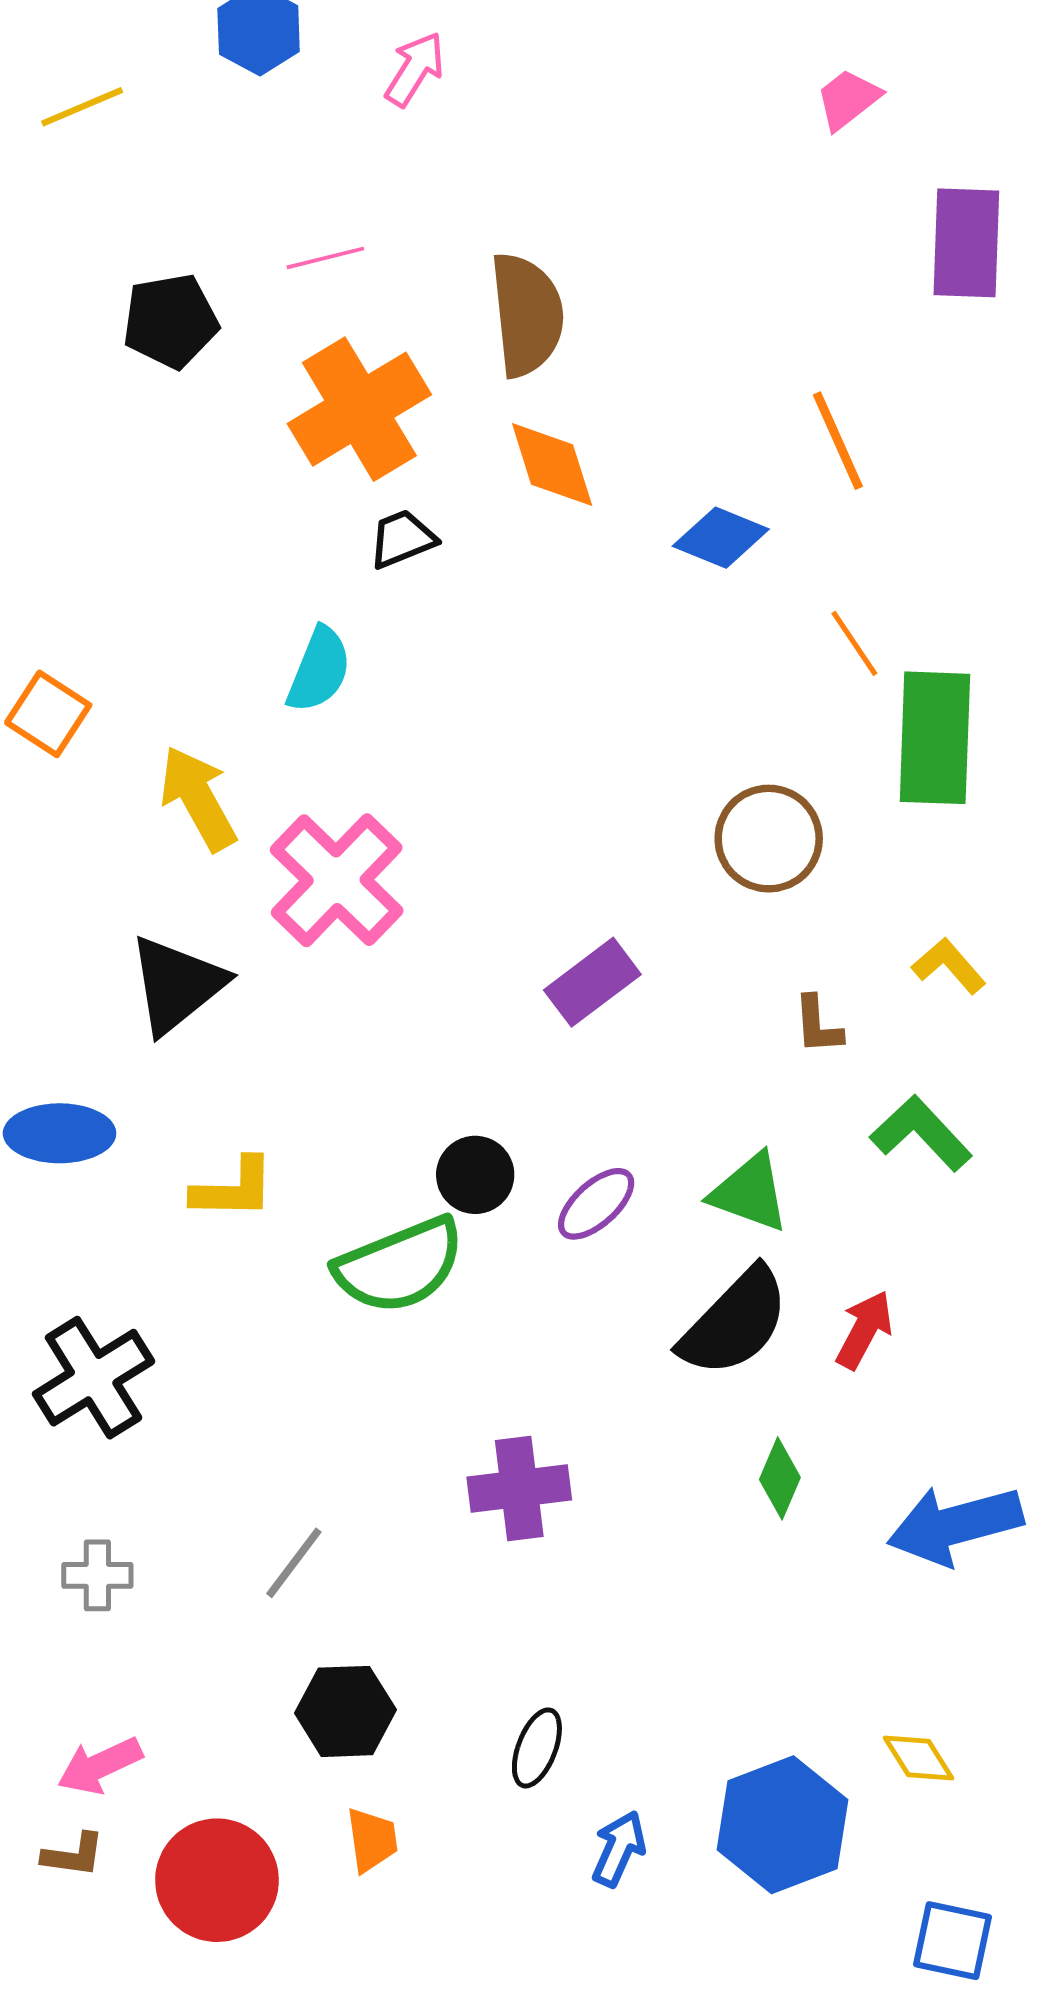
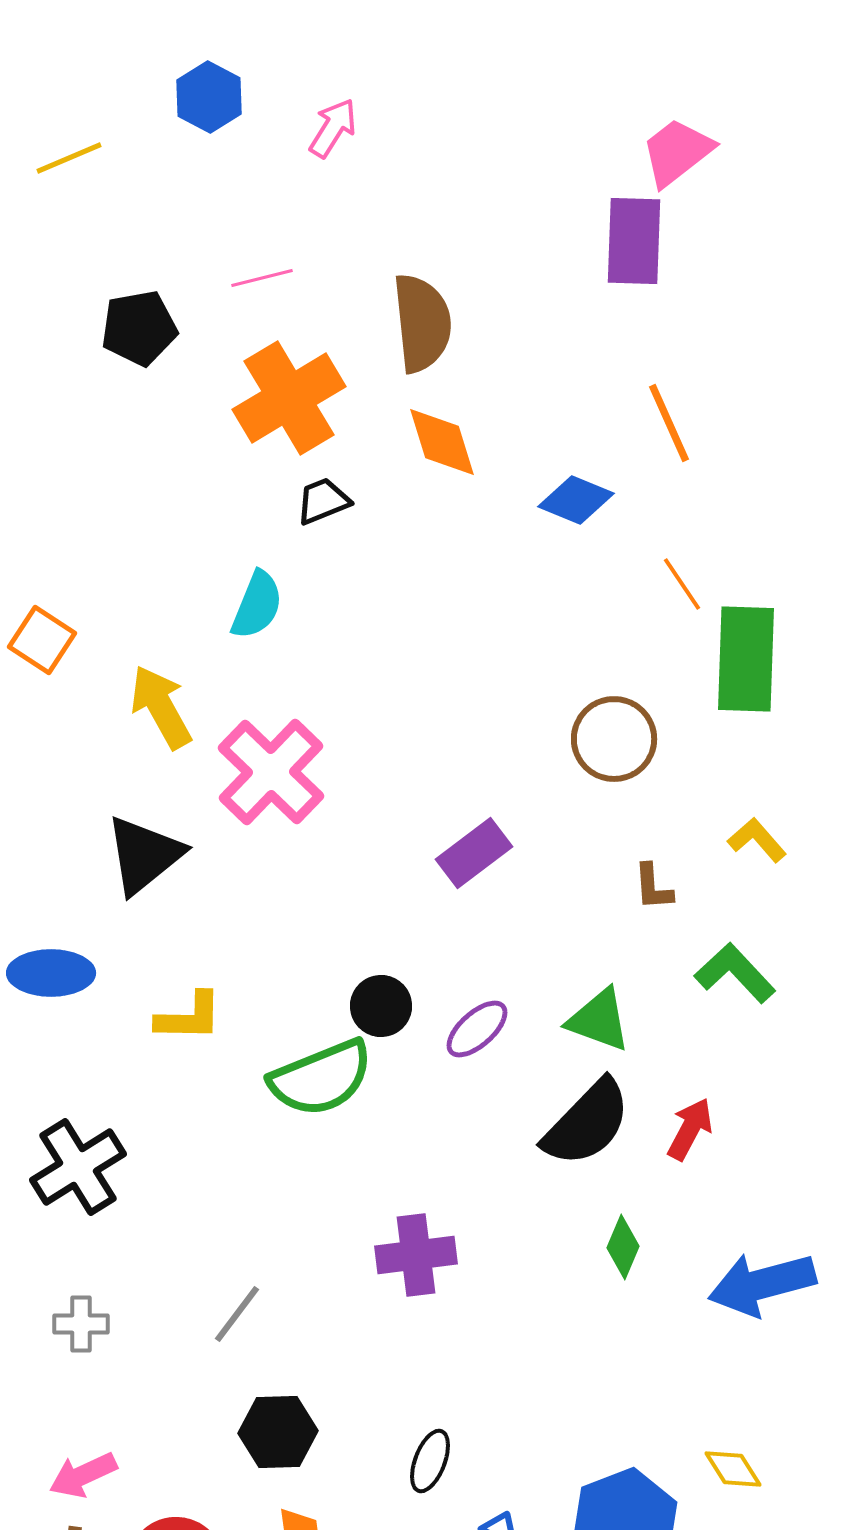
pink trapezoid: (848, 99) -> (677, 152), size x1.4
purple rectangle: (966, 243) -> (634, 241), moved

